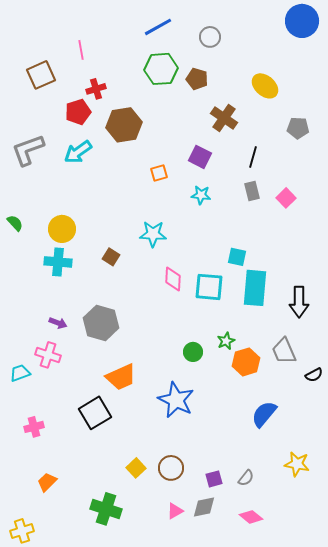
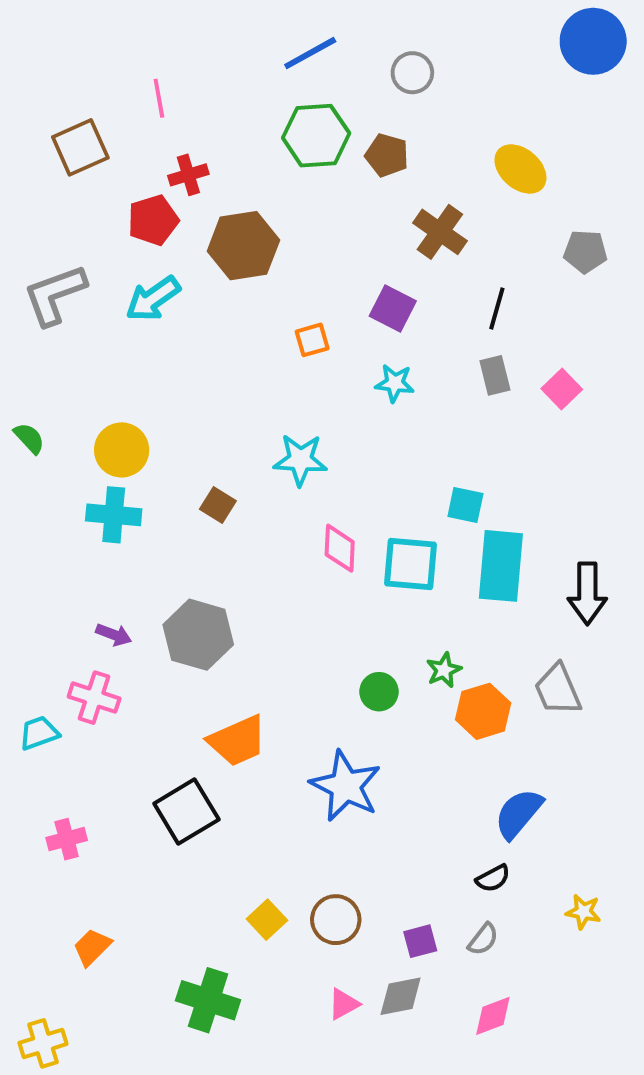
black semicircle: (314, 375) -> (493, 878), moved
yellow star: (297, 464) -> (583, 912), size x0.7
pink diamond: (251, 517) -> (493, 1016), turned -60

